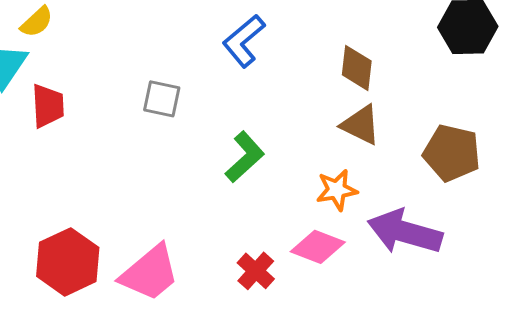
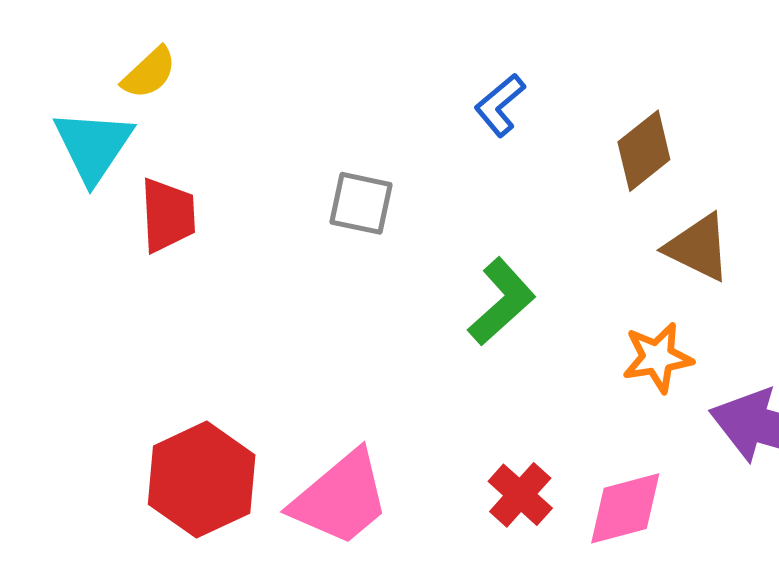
blue L-shape: (244, 41) -> (500, 105), size x0.7
brown diamond: (357, 68) -> (644, 151), moved, turned 45
pink diamond: (318, 247) -> (625, 508), moved, turned -36

